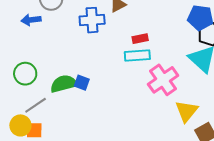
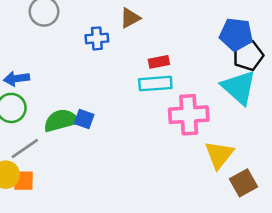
blue arrow: (31, 20) -> (16, 79), moved
blue cross: (92, 20) -> (97, 38), size x0.7
pink cross: (163, 80) -> (189, 115), turned 32

